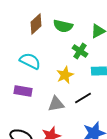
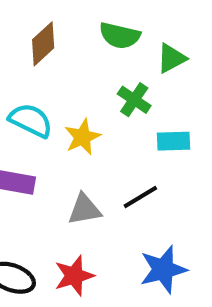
green semicircle: (63, 26) -> (120, 36), moved
yellow star: (65, 75) -> (82, 137), moved

